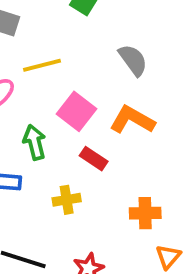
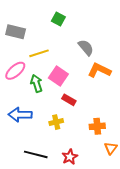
orange L-shape: (132, 120) -> (99, 70), moved
green arrow: (35, 142) -> (37, 83), moved

